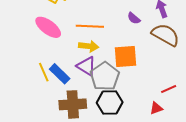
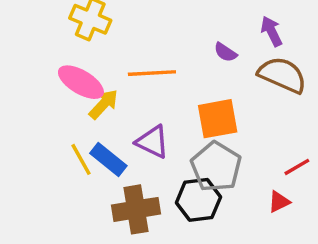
yellow arrow: (89, 46) -> (103, 104), moved, turned -48
gray pentagon: (105, 76) -> (216, 167), moved

